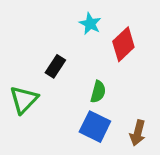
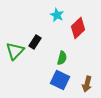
green triangle: (24, 100) -> (15, 51), moved

